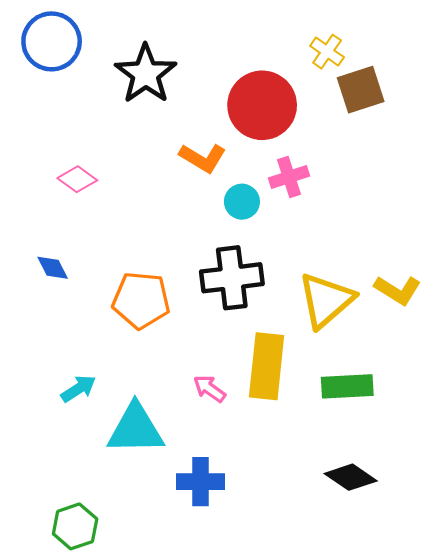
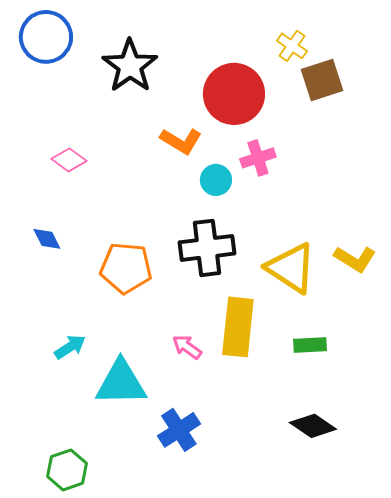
yellow triangle: (326, 300) -> (291, 268), turned -46
green rectangle: (347, 386) -> (310, 345), size x0.7
blue cross: (200, 482) -> (179, 430), turned -33

